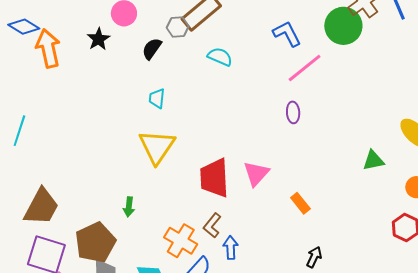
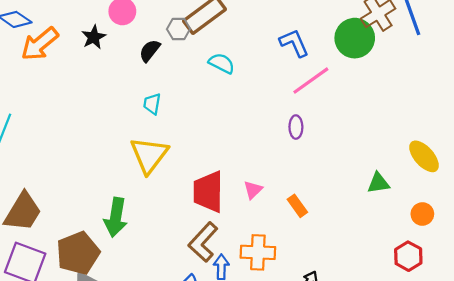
orange arrow: (48, 48) -> (40, 44), turned -120
pink triangle: (256, 174) -> (253, 190), size x0.7
orange rectangle: (300, 203) -> (297, 206), moved
green arrow: (129, 207) -> (116, 217), size x1.8
brown L-shape: (212, 225) -> (203, 242), size x1.5
orange cross: (181, 241) -> (258, 252), moved, turned -32

